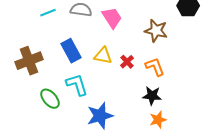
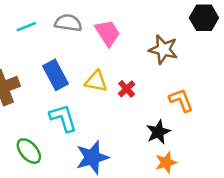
orange L-shape: (155, 67) -> (181, 100), moved
black star: (152, 96) -> (158, 132), turned -30
green ellipse: (50, 99) -> (29, 151), moved

